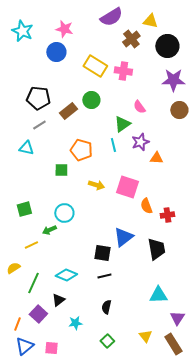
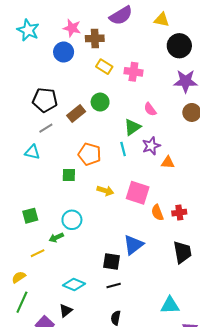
brown cross: (131, 39) -> (95, 38), moved, turned 36
yellow rectangle: (95, 66) -> (104, 67), size x0.7
red cross: (167, 215) -> (179, 213), moved
black trapezoid: (156, 249) -> (182, 252), moved
green line: (33, 283) -> (22, 302), moved

